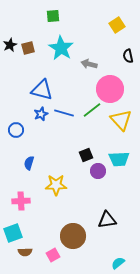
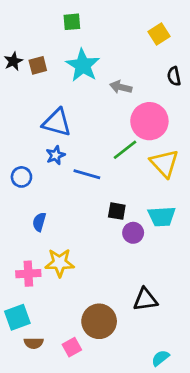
blue line: (64, 113) -> (87, 174), moved
black square: (86, 155) -> (117, 211), turned 32
yellow star: (56, 185) -> (60, 263), moved

